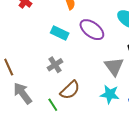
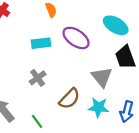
cyan rectangle: (60, 33) -> (41, 43), turned -30
brown semicircle: (70, 90) -> (69, 99), moved

